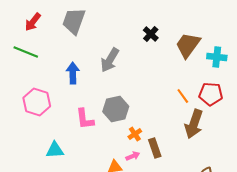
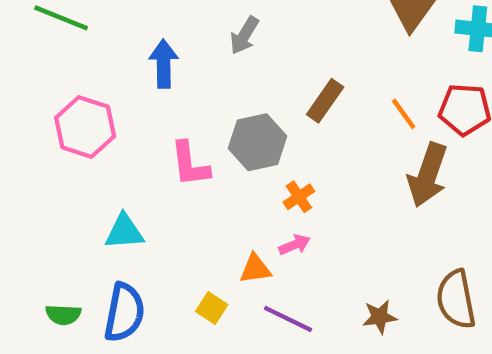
gray arrow: (110, 60) -> (244, 35), size x0.7
brown rectangle: (155, 148) -> (325, 101), moved, turned 54

